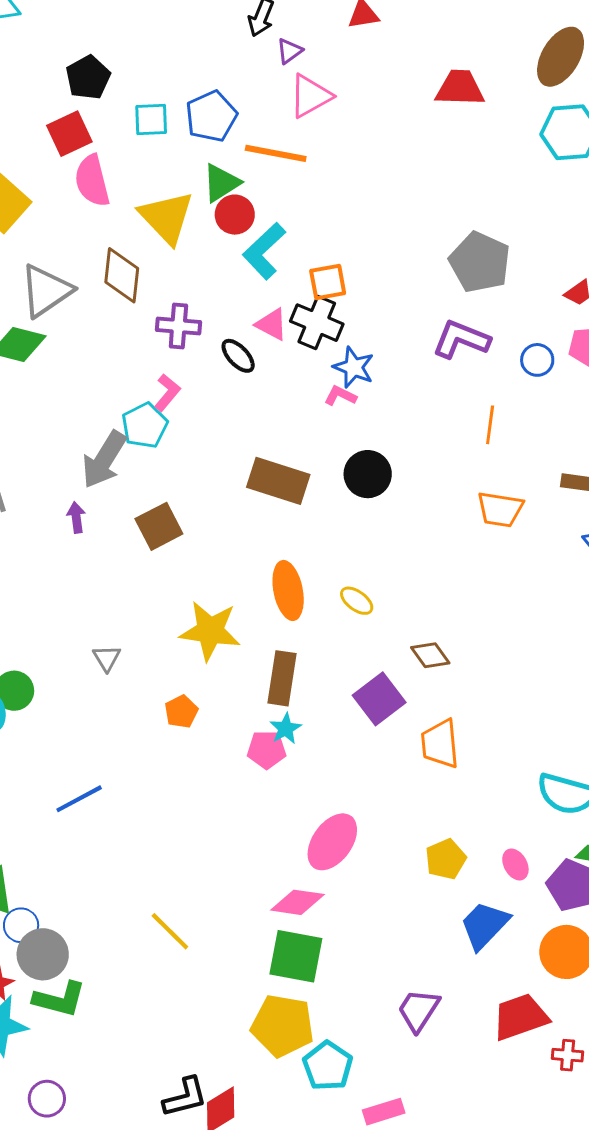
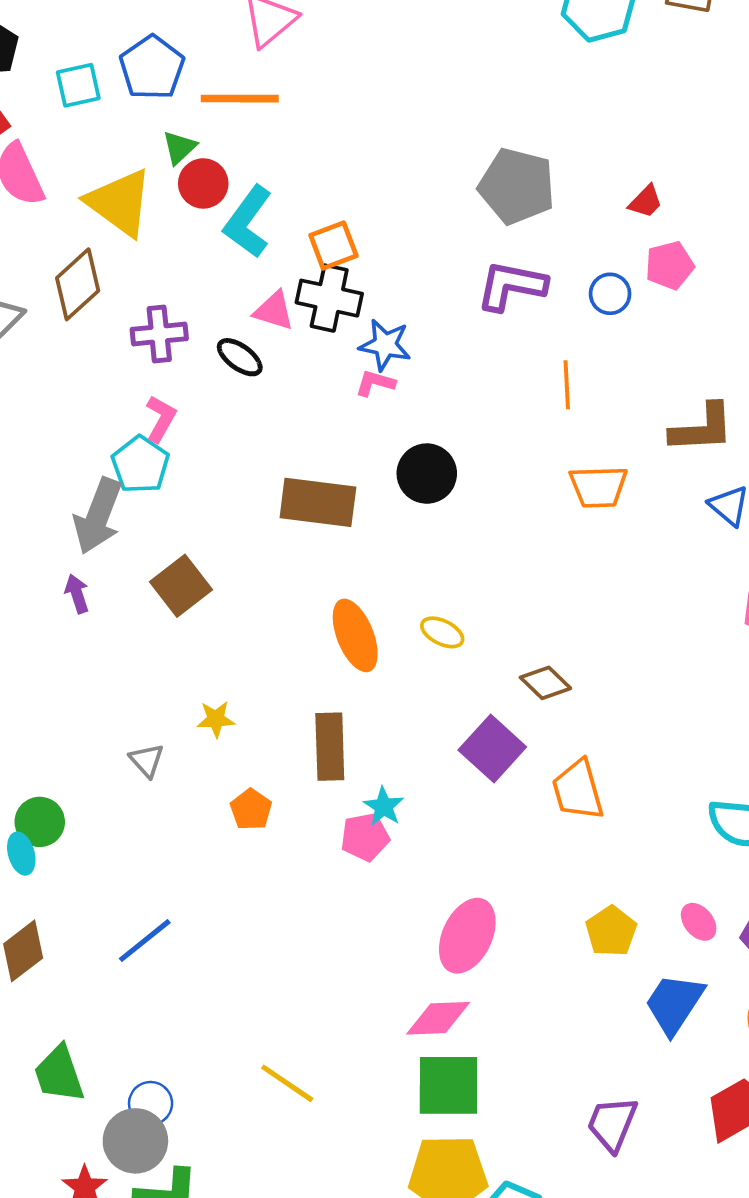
green triangle: (221, 183) -> (179, 147), size x0.7
brown diamond: (122, 275) -> (78, 284), turned 52
yellow star: (210, 631) -> (216, 719), moved, size x0.5
brown rectangle: (282, 678) -> (330, 747), moved
blue circle: (21, 925) -> (151, 1103), moved

